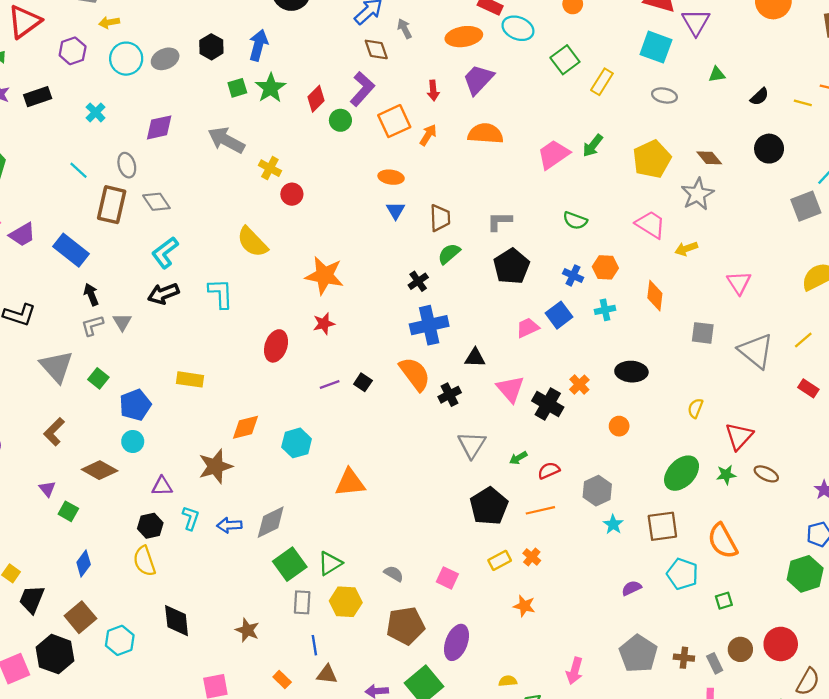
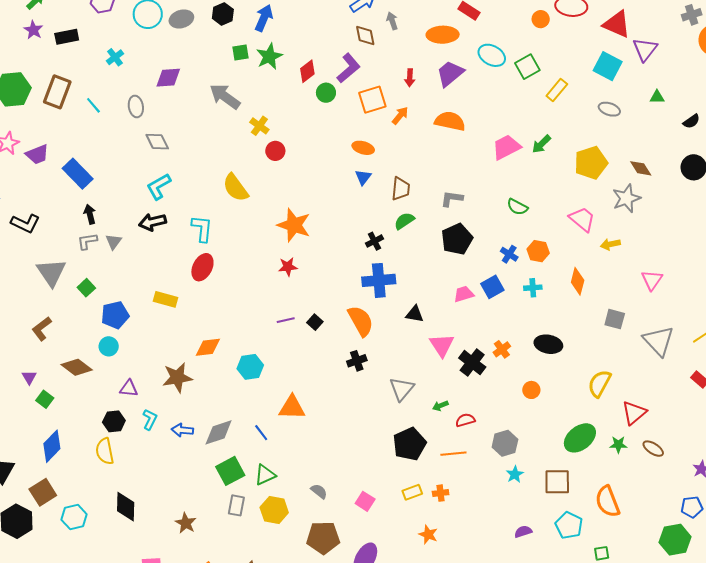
cyan ellipse: (518, 28) -> (492, 55), moved
brown rectangle: (112, 205) -> (57, 92), moved
red ellipse: (276, 346) -> (202, 267), moved
black cross: (450, 395) -> (357, 361), moved
yellow semicircle: (695, 408) -> (599, 383), size x1.6
orange cross: (532, 557) -> (441, 493), turned 35
blue diamond: (84, 563) -> (52, 446), size x1.4
blue line: (314, 645) -> (261, 433), moved, turned -36

